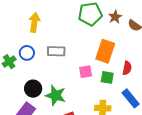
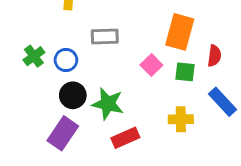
blue circle: (27, 53) -> (66, 60), moved
pink square: (86, 72) -> (151, 65), turned -32

